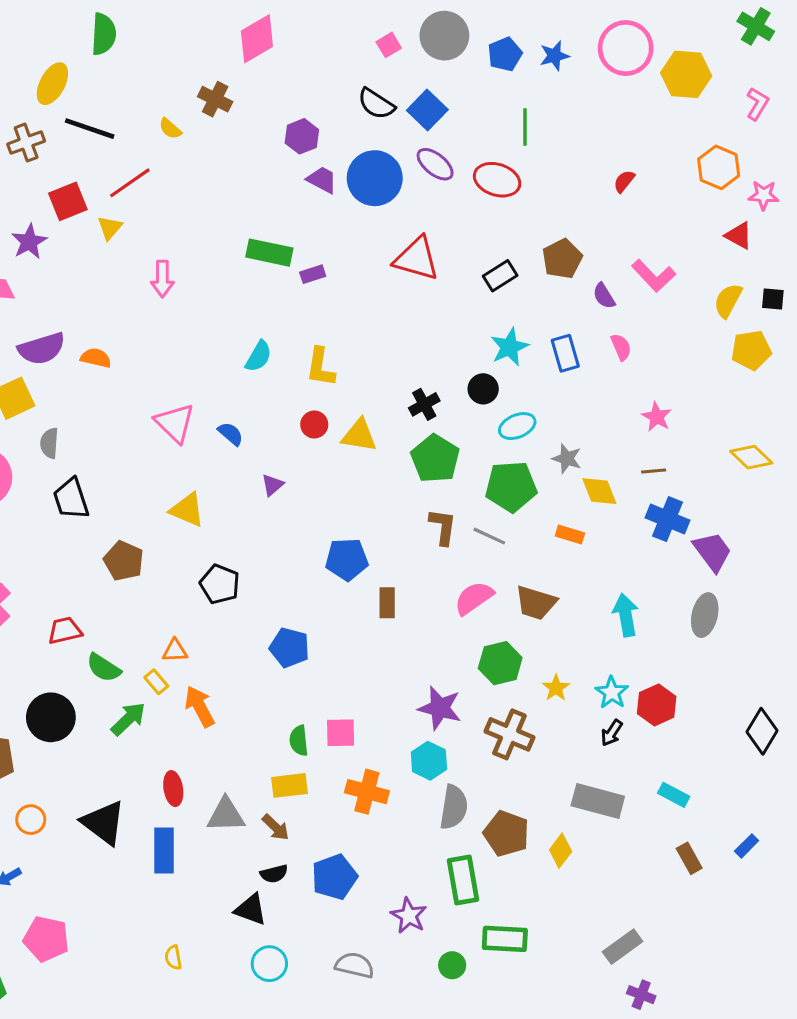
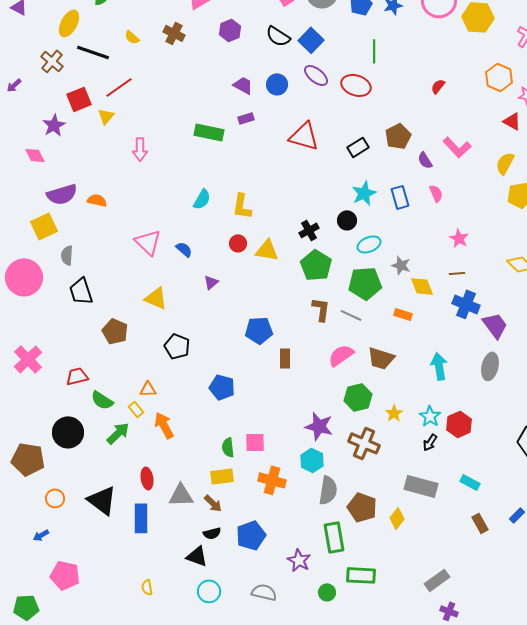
yellow semicircle: (170, 129) -> (132, 37), moved
purple hexagon: (302, 136) -> (230, 30), moved
brown cross: (26, 143) -> (52, 61), turned -30
blue circle: (375, 178) -> (277, 84), size x0.6
purple rectangle: (313, 274) -> (246, 118), moved

